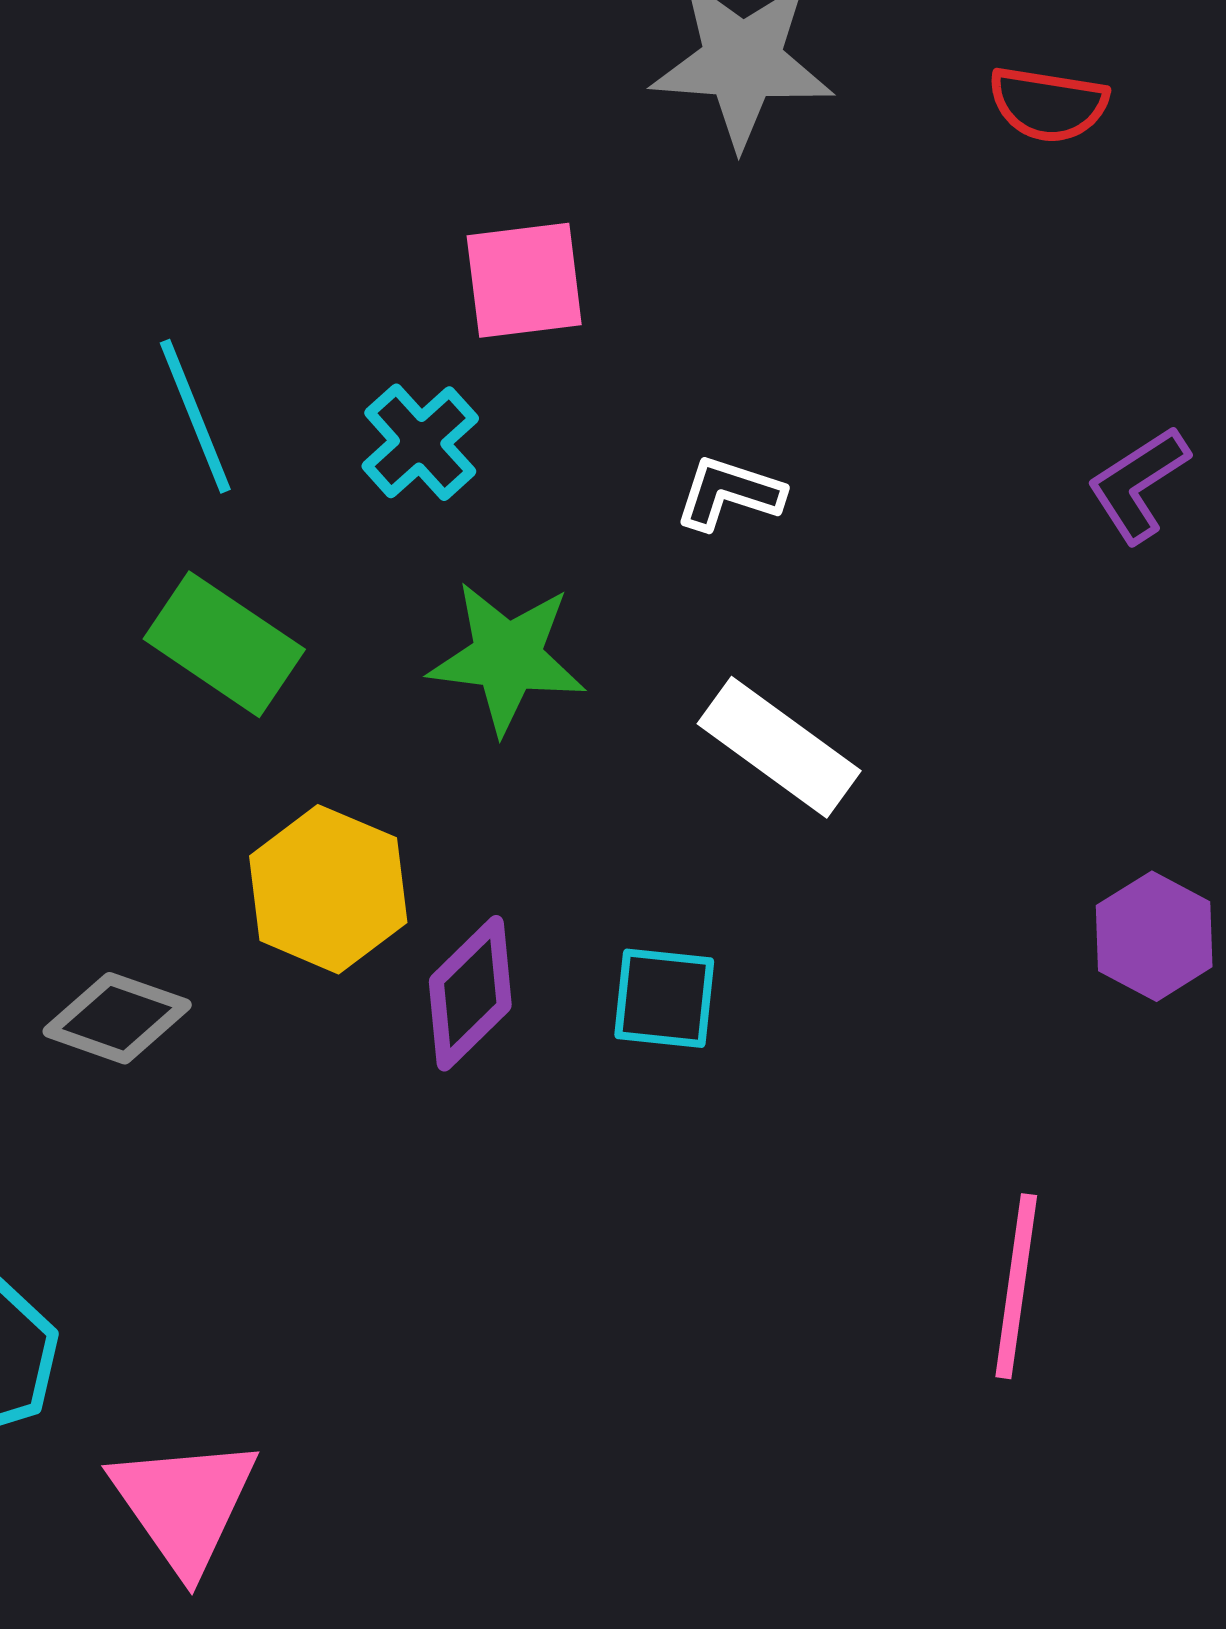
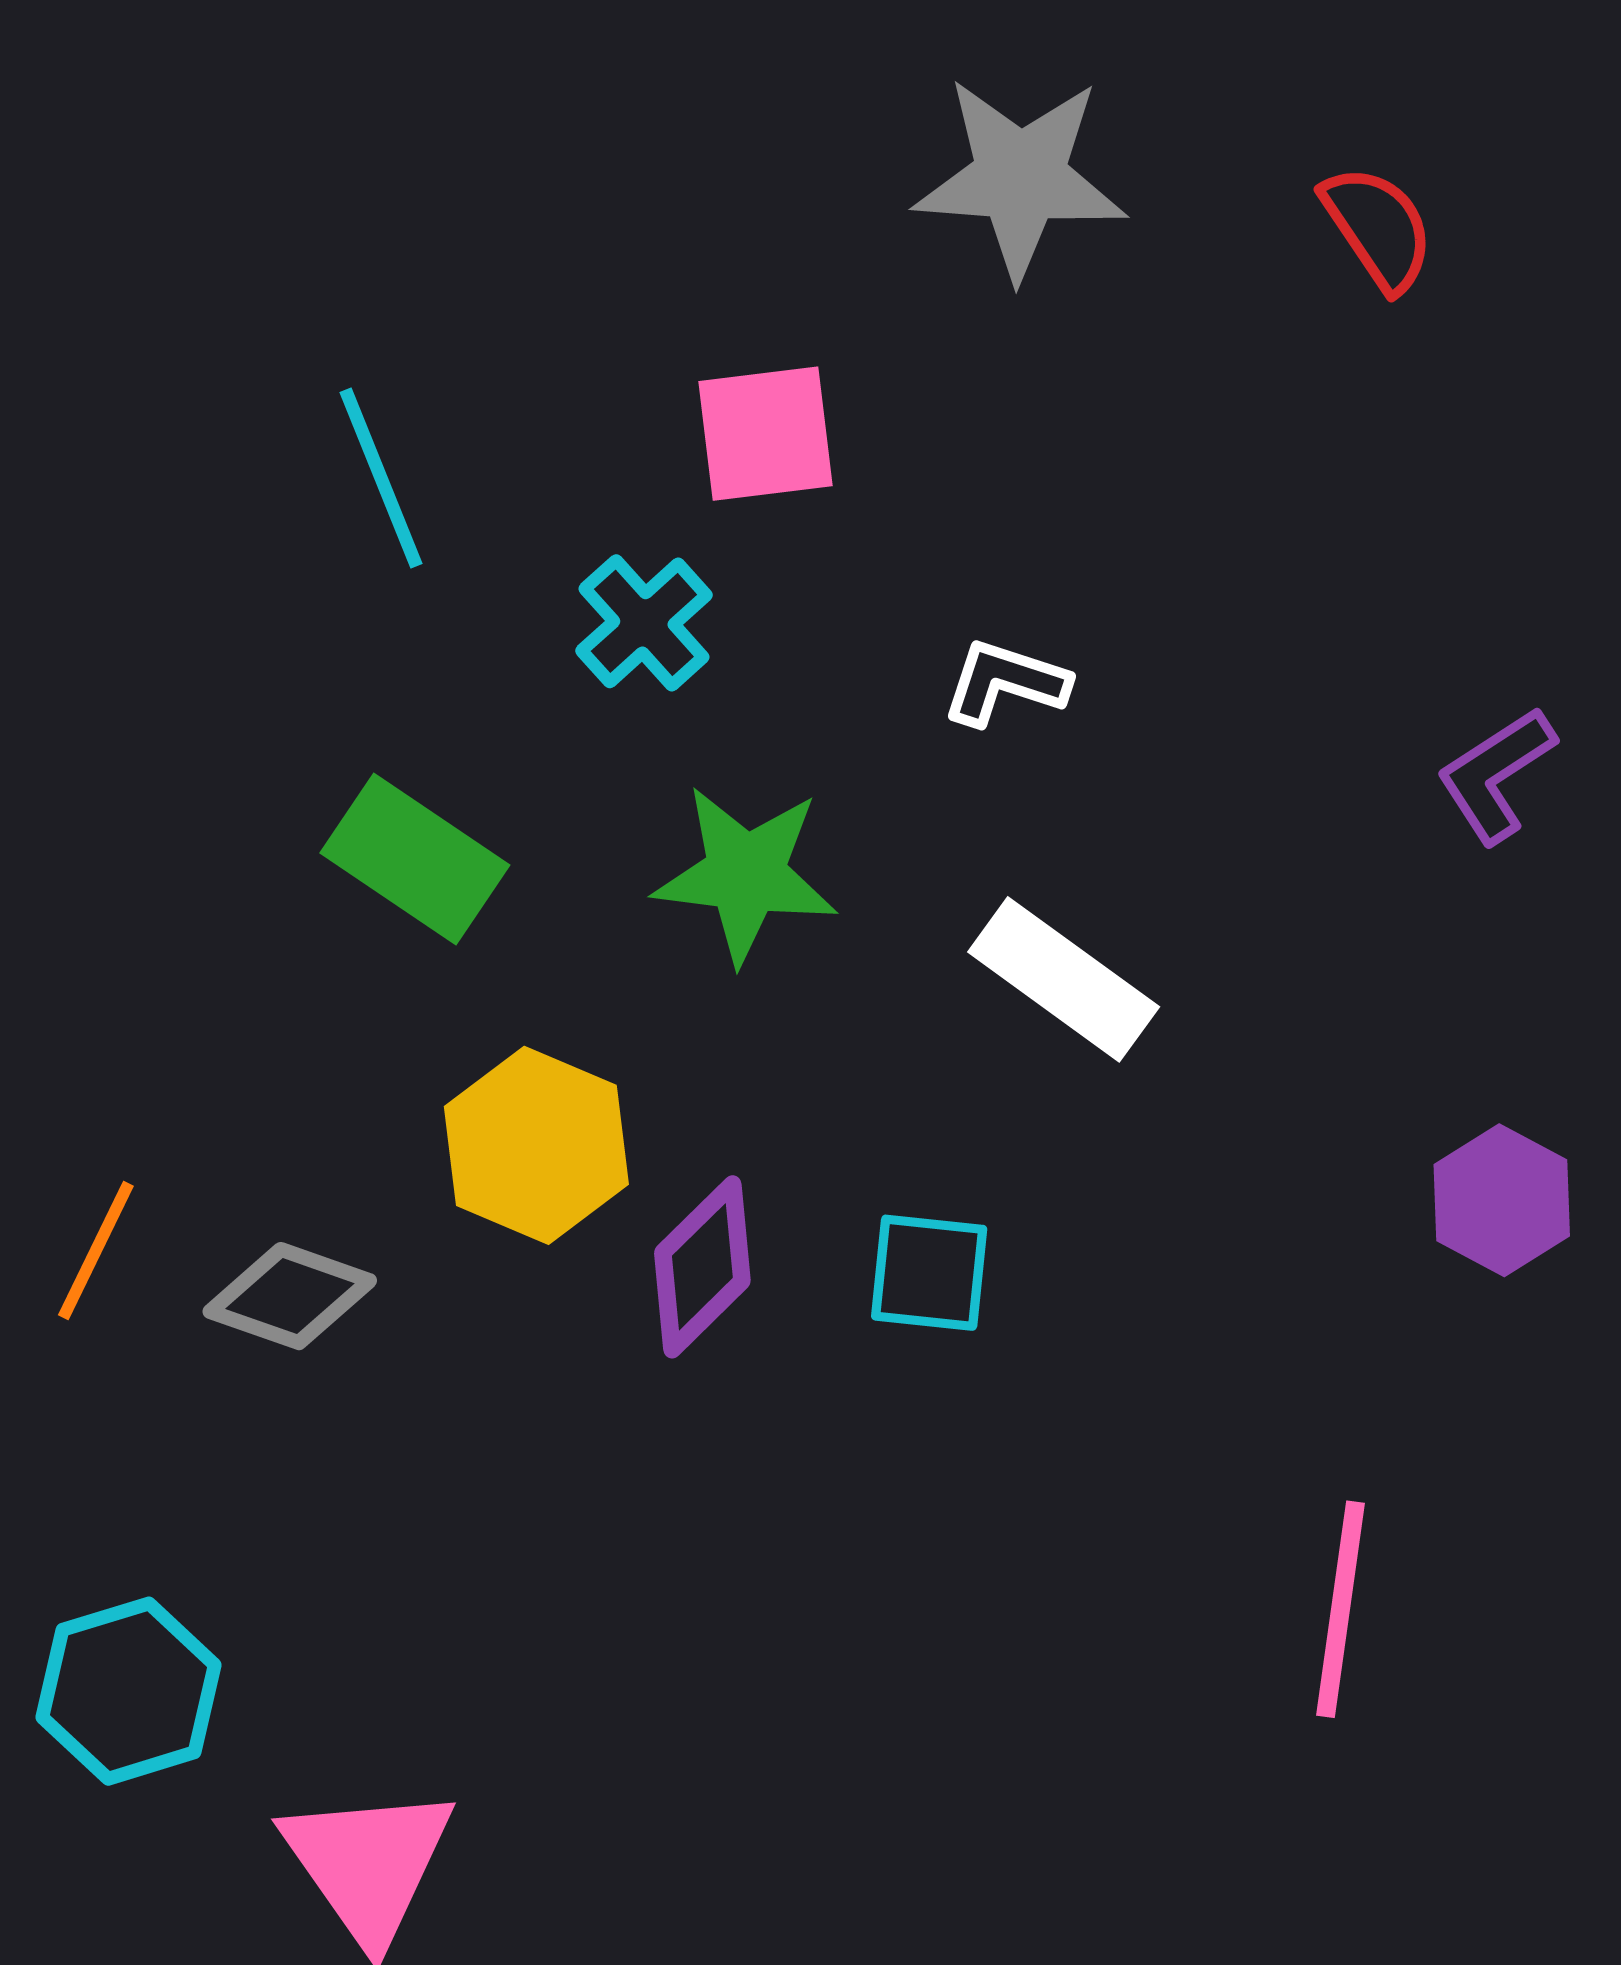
red semicircle: (1048, 104) -> (1378, 228), turned -133
cyan line: (195, 416) -> (381, 478), moved
purple L-shape: (1138, 484) -> (1496, 775), moved

